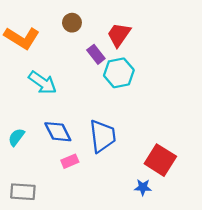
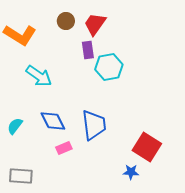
red trapezoid: (119, 35) -> (95, 24), moved
purple rectangle: (96, 54) -> (88, 50), turned 30

